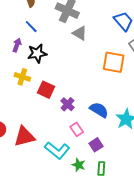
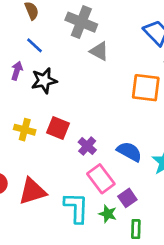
yellow cross: (22, 77) -> (25, 130), moved
pink rectangle: (77, 129) -> (101, 179), size x1.5
cyan L-shape: (57, 150) -> (76, 208), turned -125
green star: (79, 165) -> (108, 214), moved

